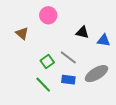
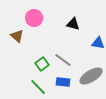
pink circle: (48, 15) -> (34, 18), moved
black triangle: (82, 32) -> (73, 24), moved

